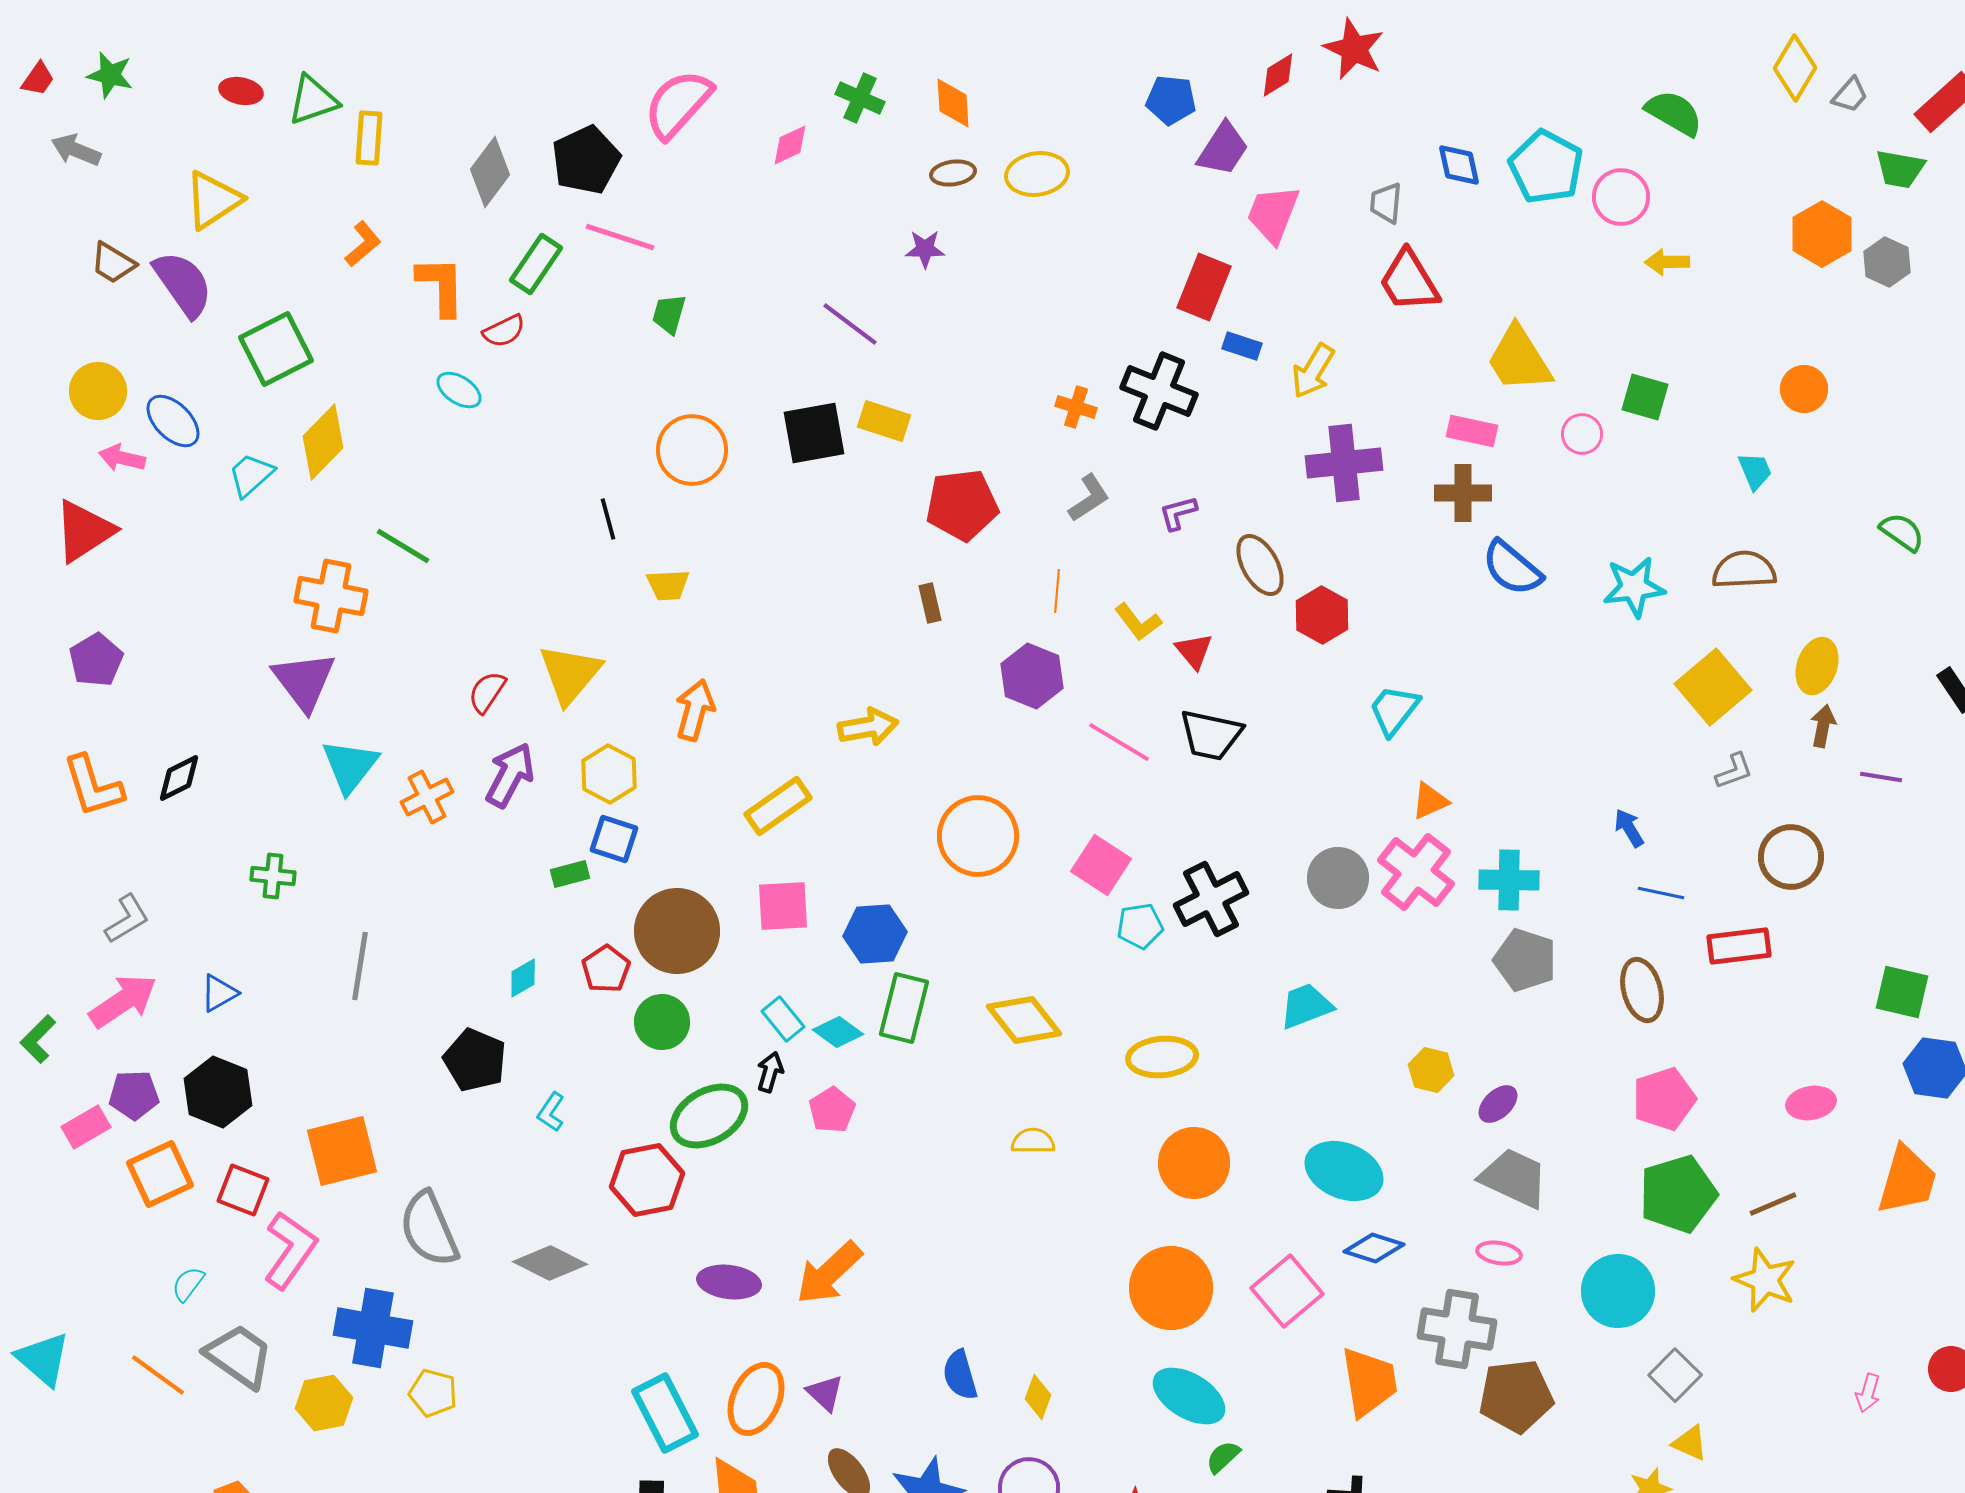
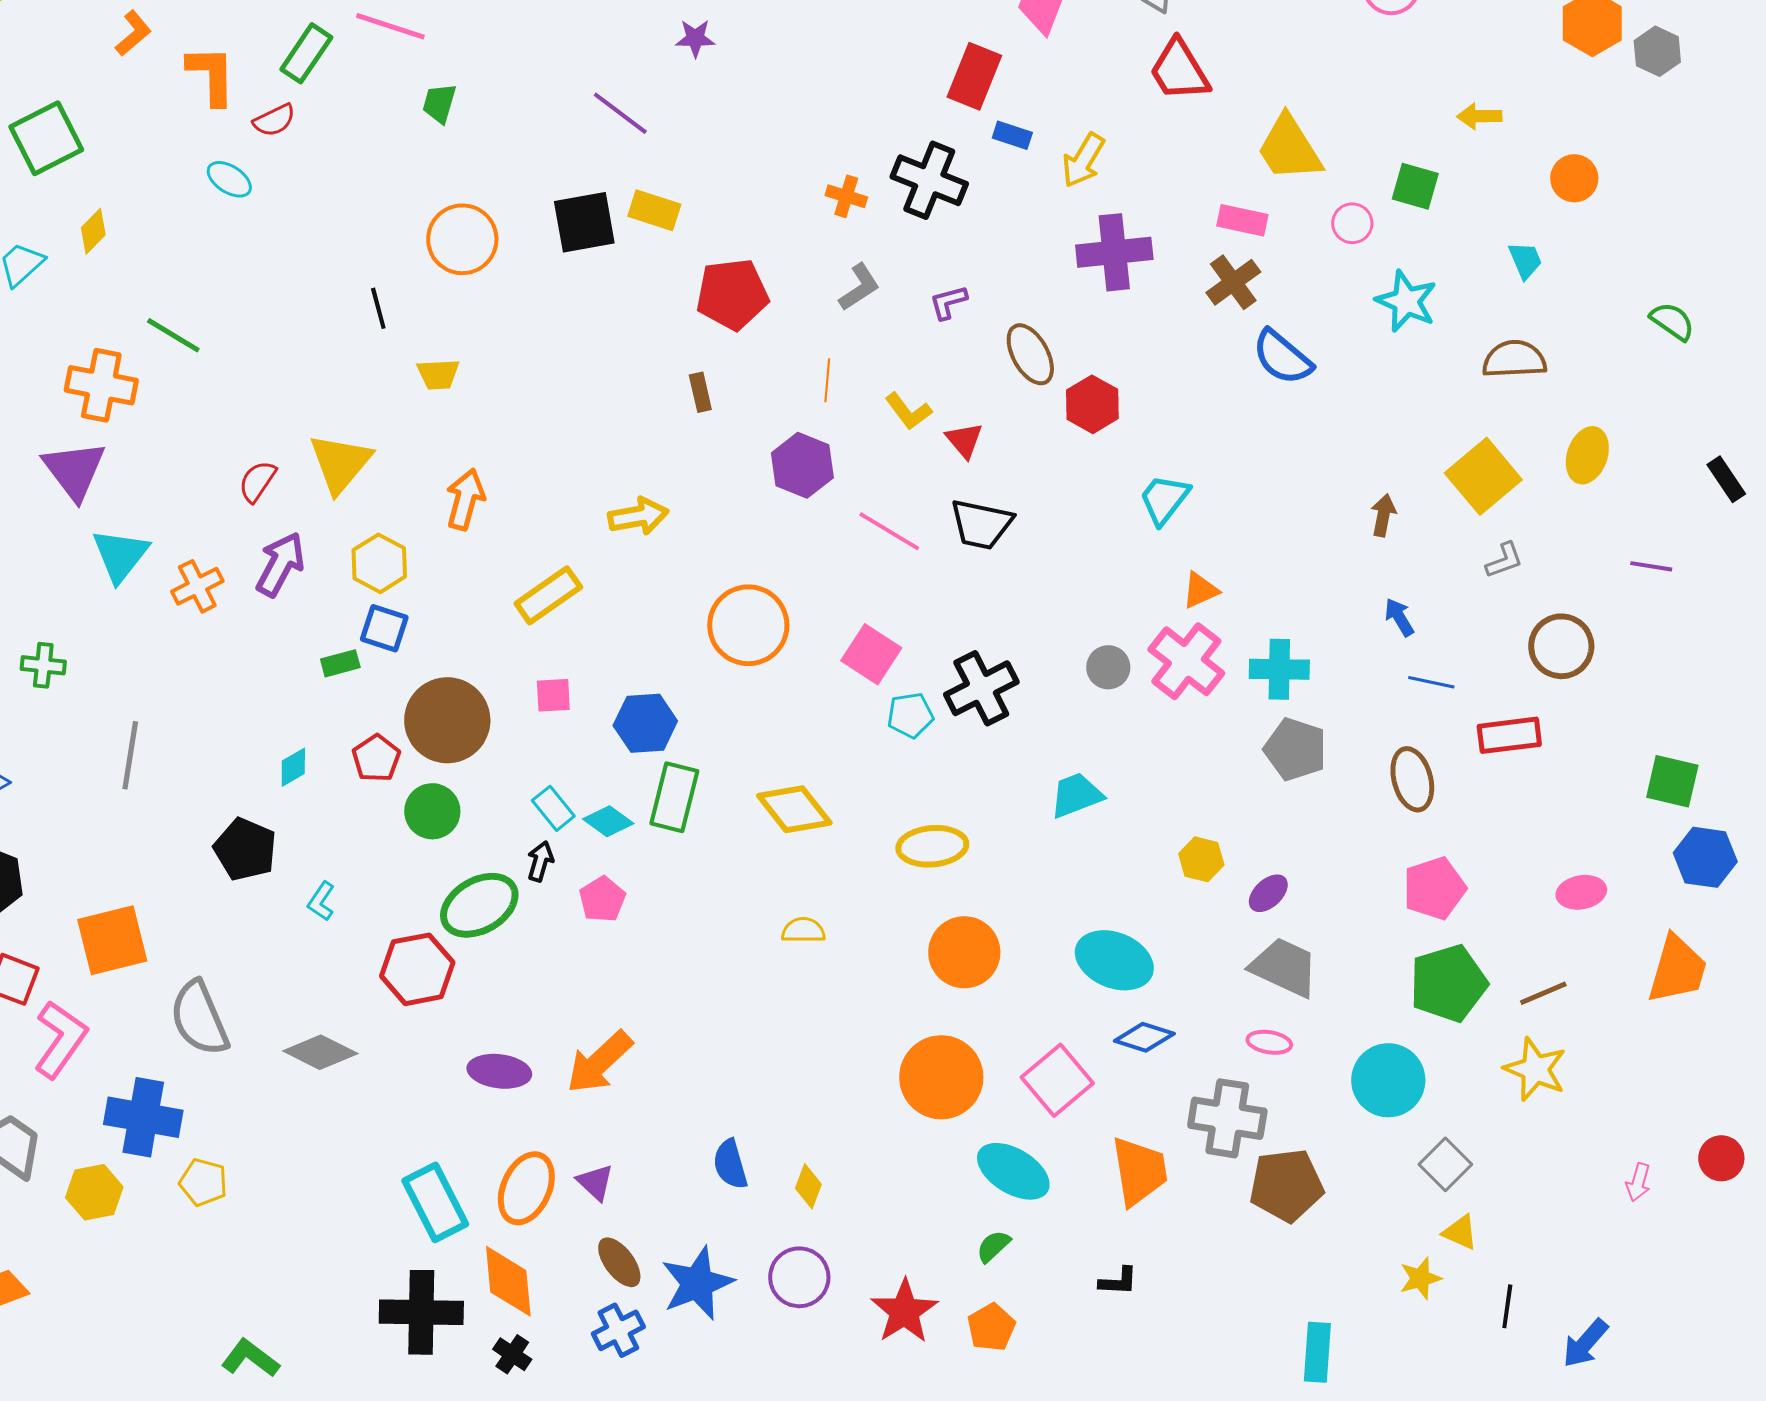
yellow arrow: (1667, 262) -> (1479, 116), moved
yellow diamond: (323, 442) -> (93, 231), size x0.6
brown cross: (1463, 493) -> (1233, 282), turned -36
cyan star: (1634, 587) -> (1406, 301), moved, turned 30
brown arrow: (1823, 726) -> (1383, 515), moved
gray circle: (1338, 878) -> (1108, 667), size x0.7
pink square: (783, 906) -> (553, 695), size x0.7
cyan ellipse: (1189, 1396) -> (1013, 1171), moved

